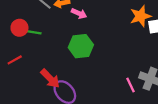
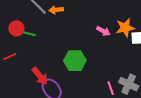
pink arrow: (79, 13) -> (103, 31), moved
green hexagon: (81, 46) -> (75, 61), moved

